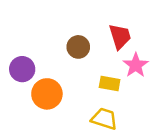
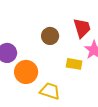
yellow trapezoid: (104, 119) -> (50, 91), moved

